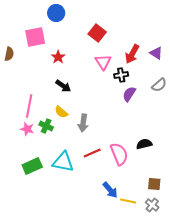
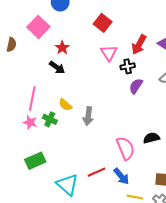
pink square: (35, 37) -> (38, 27), turned -35
black arrow: (63, 86) -> (57, 67), moved
red line: (92, 153) -> (96, 172), moved
cyan triangle: (63, 162) -> (67, 185), moved, turned 30
blue arrow: (110, 190) -> (121, 176), moved

